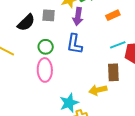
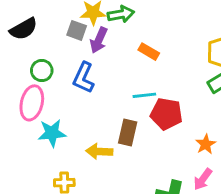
gray square: (49, 15) -> (77, 30), moved
orange rectangle: (113, 15) -> (149, 52), turned 40
cyan star: (69, 103) -> (52, 133), moved

